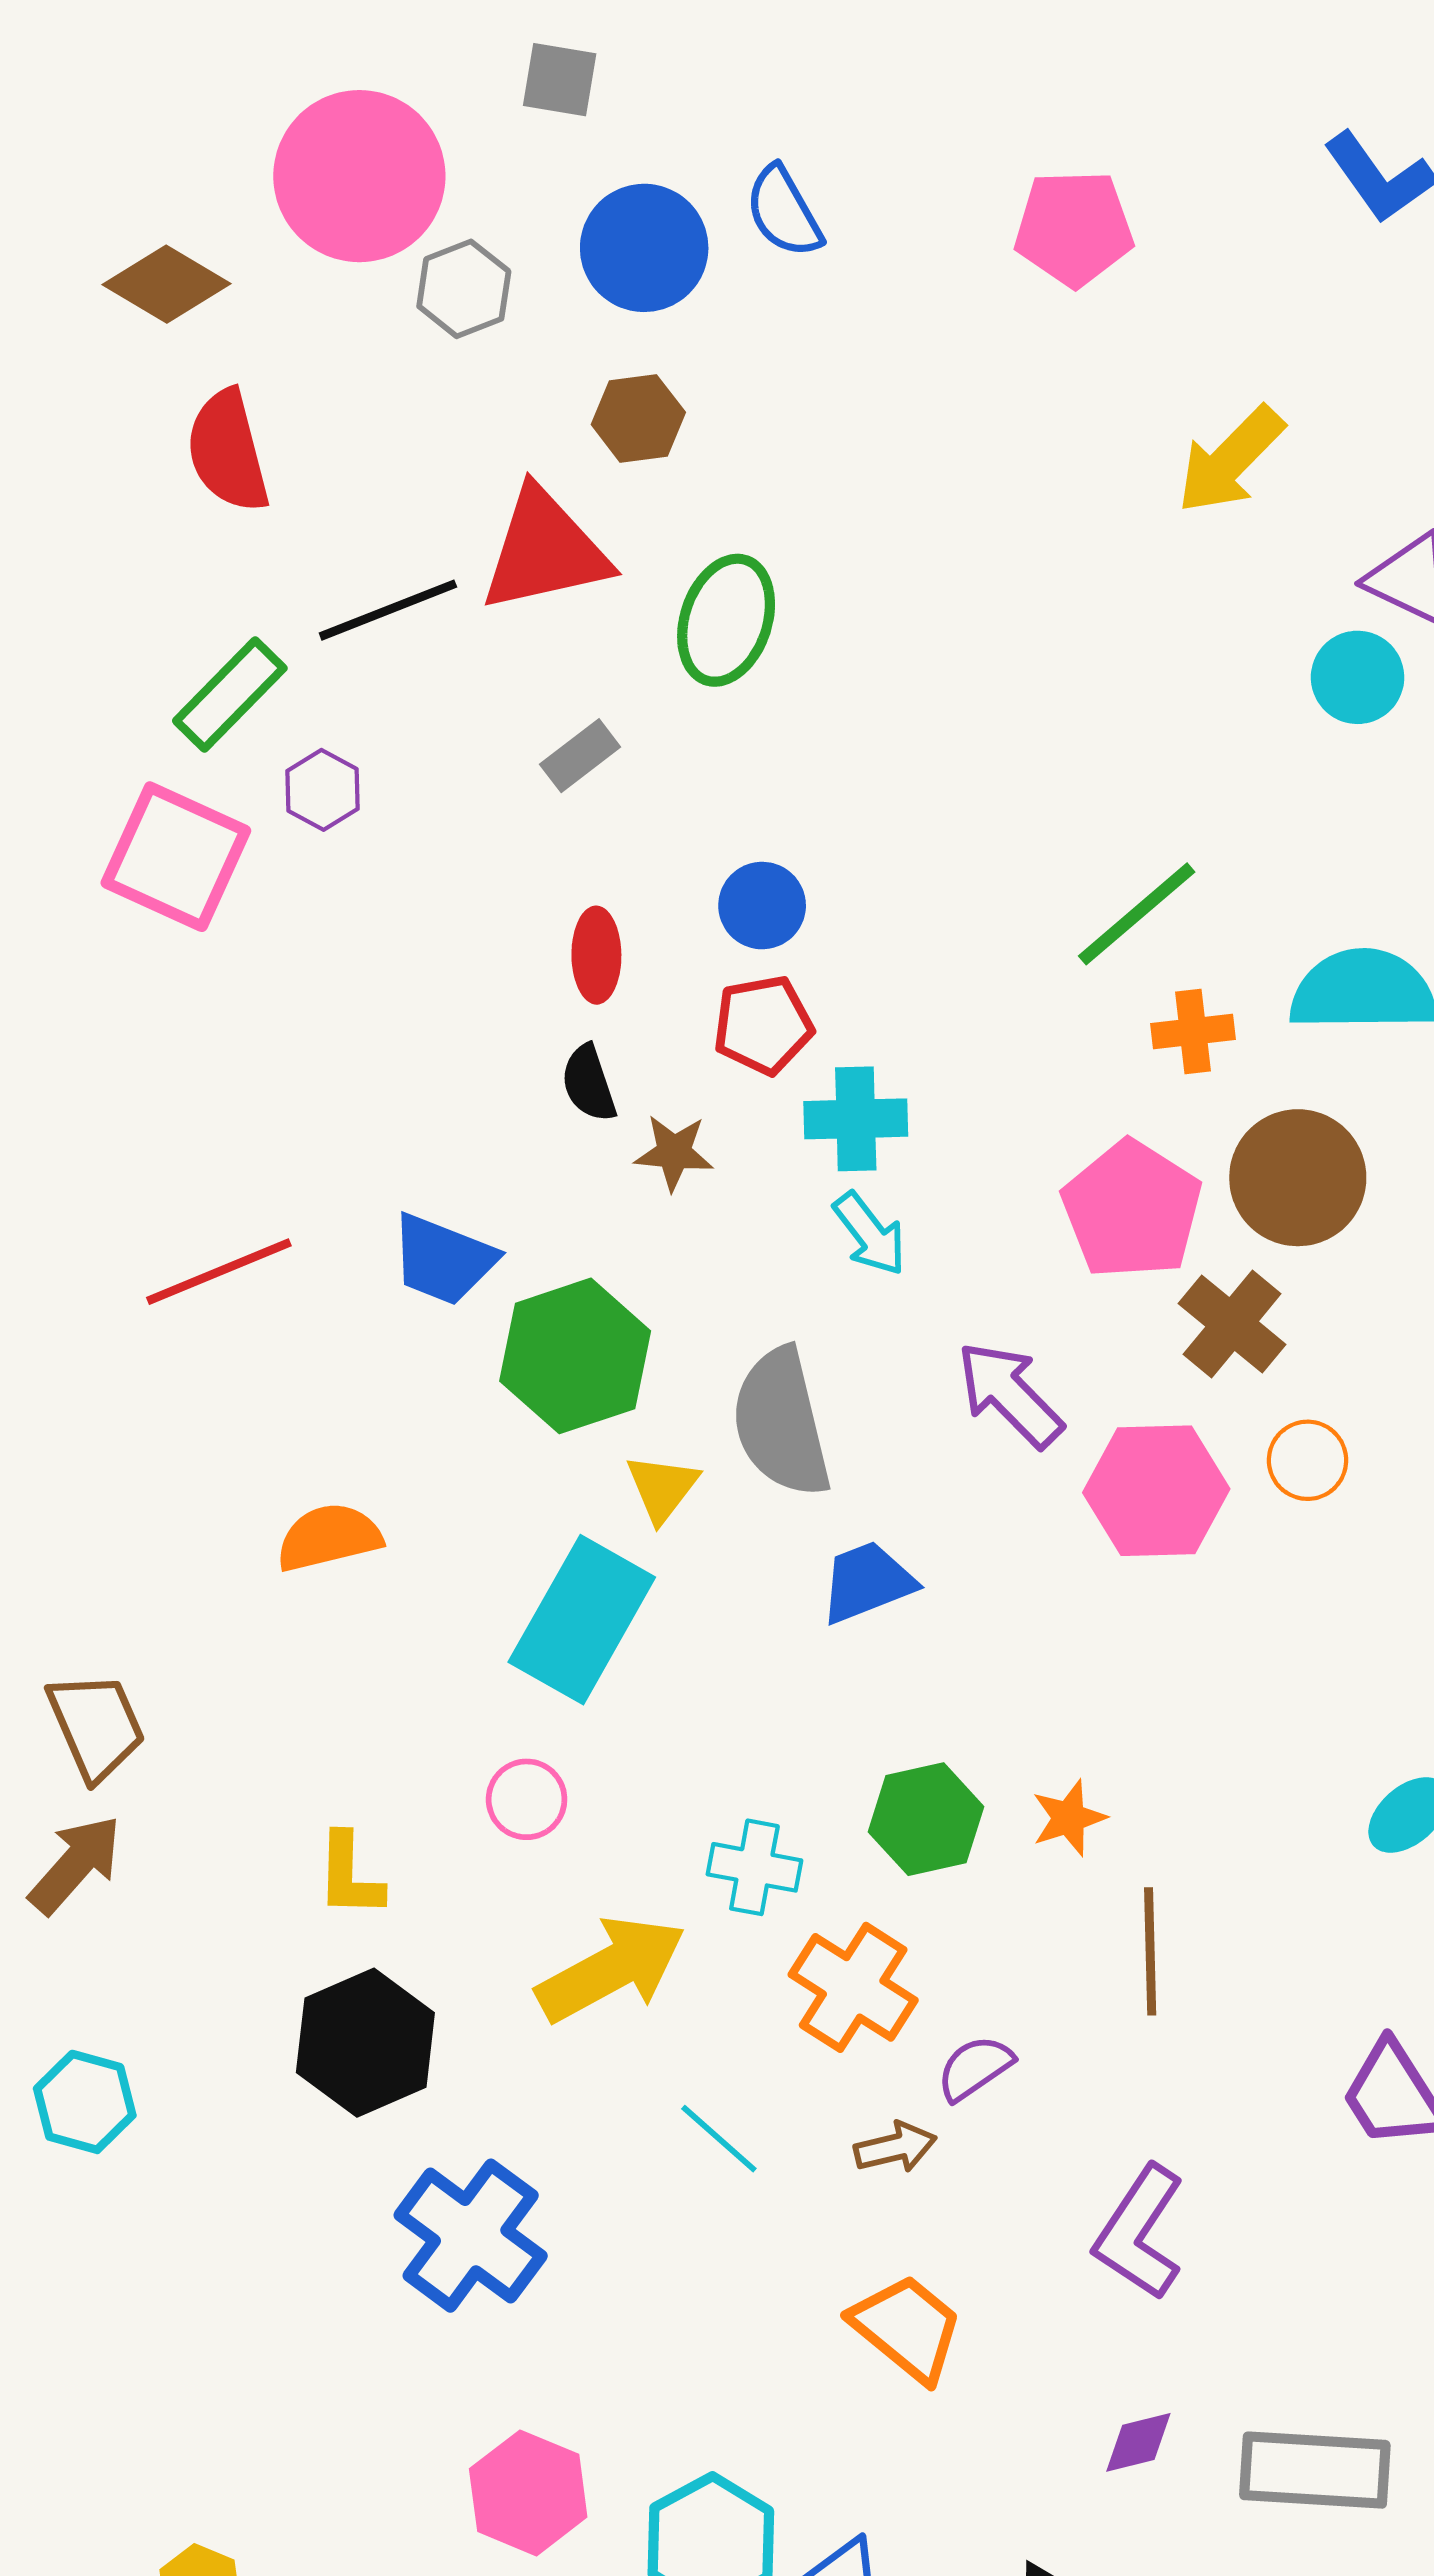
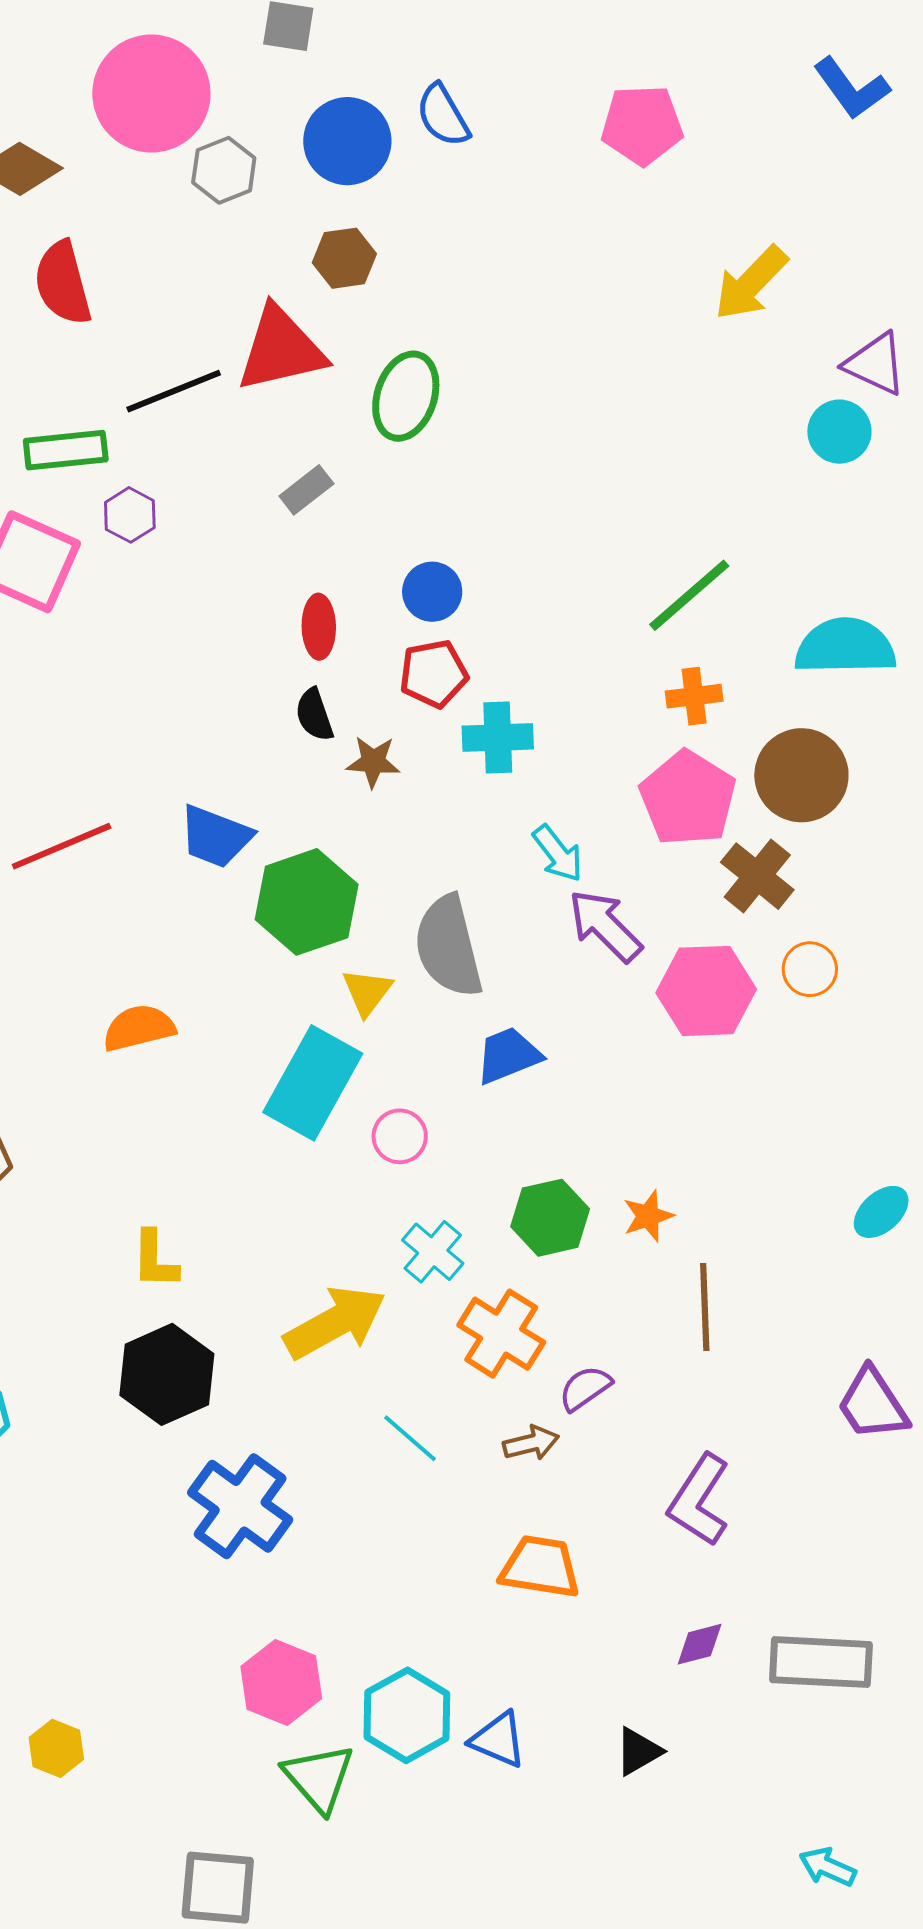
green rectangle: (230, 695) -> (66, 450), turned 40
orange cross: (1193, 1031) -> (694, 696), moved
cyan arrow: (870, 1234) -> (558, 854), moved
pink circle: (527, 1799) -> (400, 1136), moved
cyan cross: (754, 1867) -> (433, 1252), turned 30
orange trapezoid: (907, 2328) -> (540, 1567), turned -30

